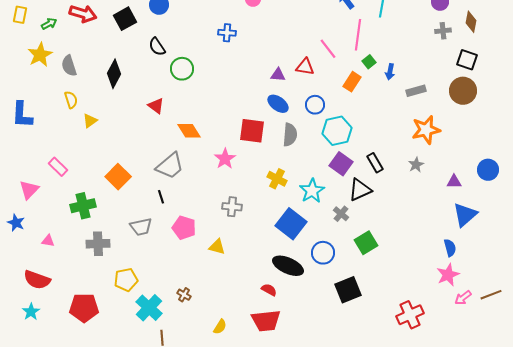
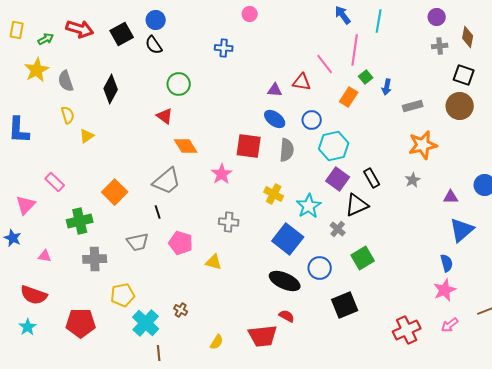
black semicircle: (157, 47) -> (154, 45), moved
red triangle: (156, 106) -> (165, 116), moved
red semicircle: (269, 290) -> (287, 316), moved
pink arrow: (463, 298) -> (450, 325), moved

